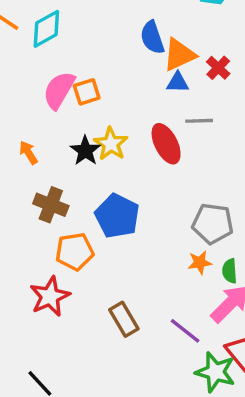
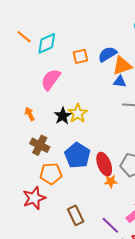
blue semicircle: (152, 37) -> (107, 54), turned 72
orange square: (87, 92) -> (80, 56), moved
red ellipse: (166, 144) -> (104, 164), moved
orange star: (200, 262) -> (111, 181), moved

